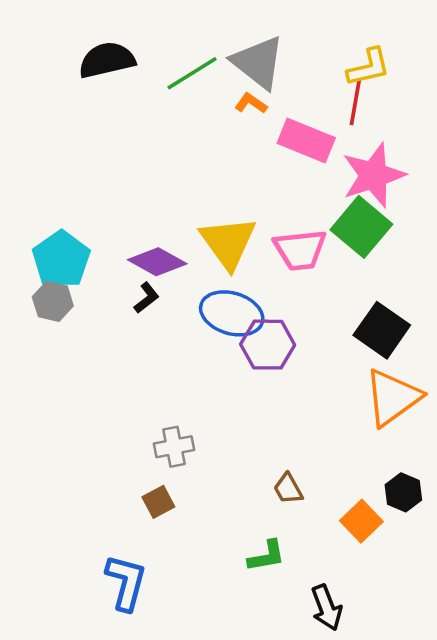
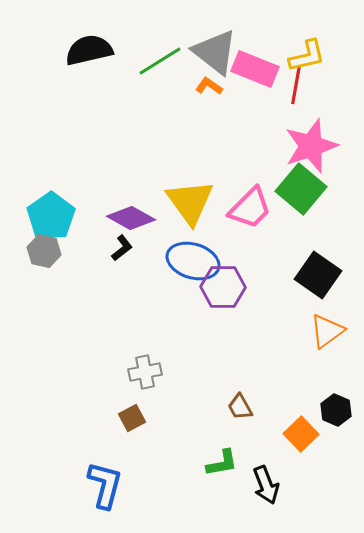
pink rectangle: (306, 140) -> (255, 69), moved
pink trapezoid: (300, 250) -> (250, 208), turned -39
orange triangle: (393, 397) -> (327, 331), size x0.7
black arrow: (327, 608) -> (266, 485), moved

